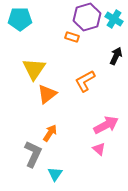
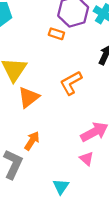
cyan triangle: (55, 174) -> (61, 187), moved

